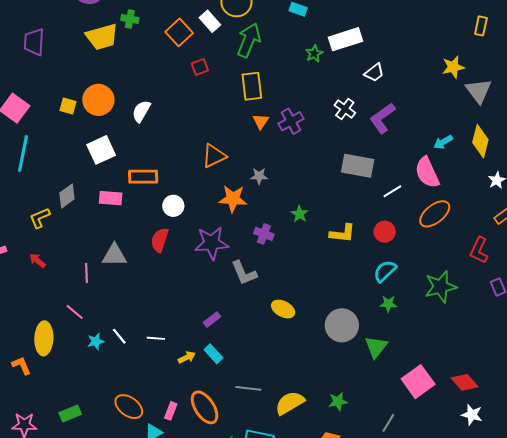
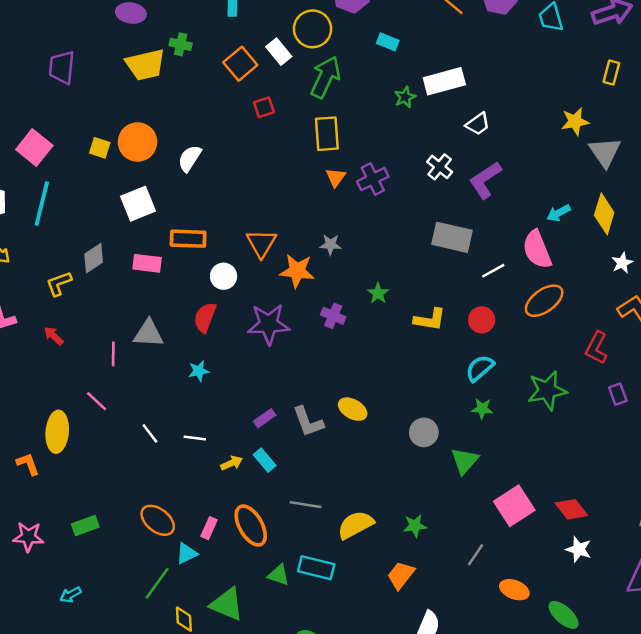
orange triangle: (214, 156) -> (261, 243), moved, turned -36
gray L-shape: (244, 273) -> (308, 422), moved
gray circle: (342, 325) -> (424, 432), size x0.7
cyan star: (96, 341) -> (199, 371), moved

